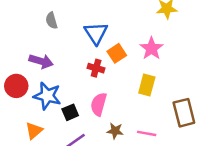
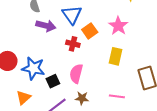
purple arrow: (41, 61) -> (46, 26), moved
brown star: (115, 131) -> (82, 98), moved

